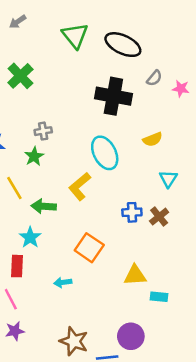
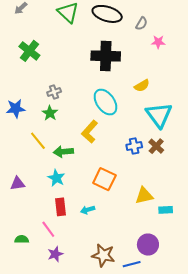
gray semicircle: (154, 78) -> (141, 24), moved
cyan triangle: (168, 179) -> (159, 115), size x1.8
red rectangle: (17, 266) -> (60, 207), moved

